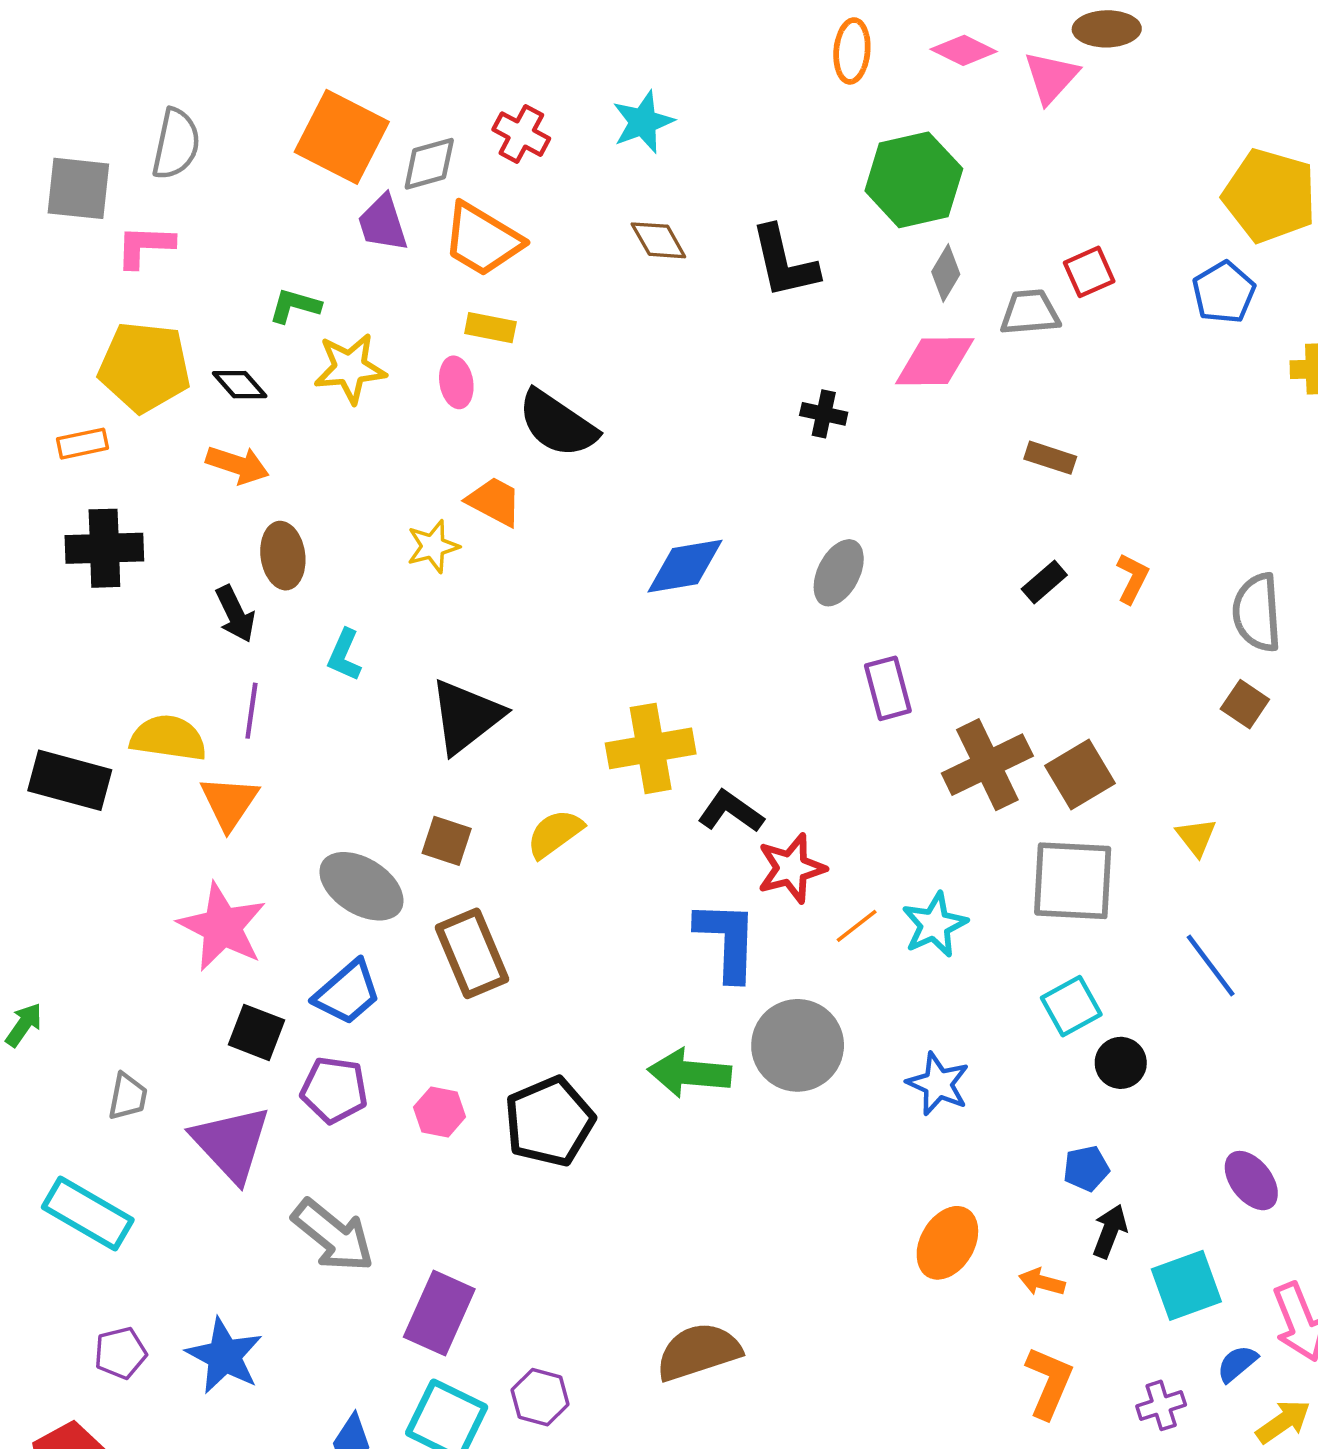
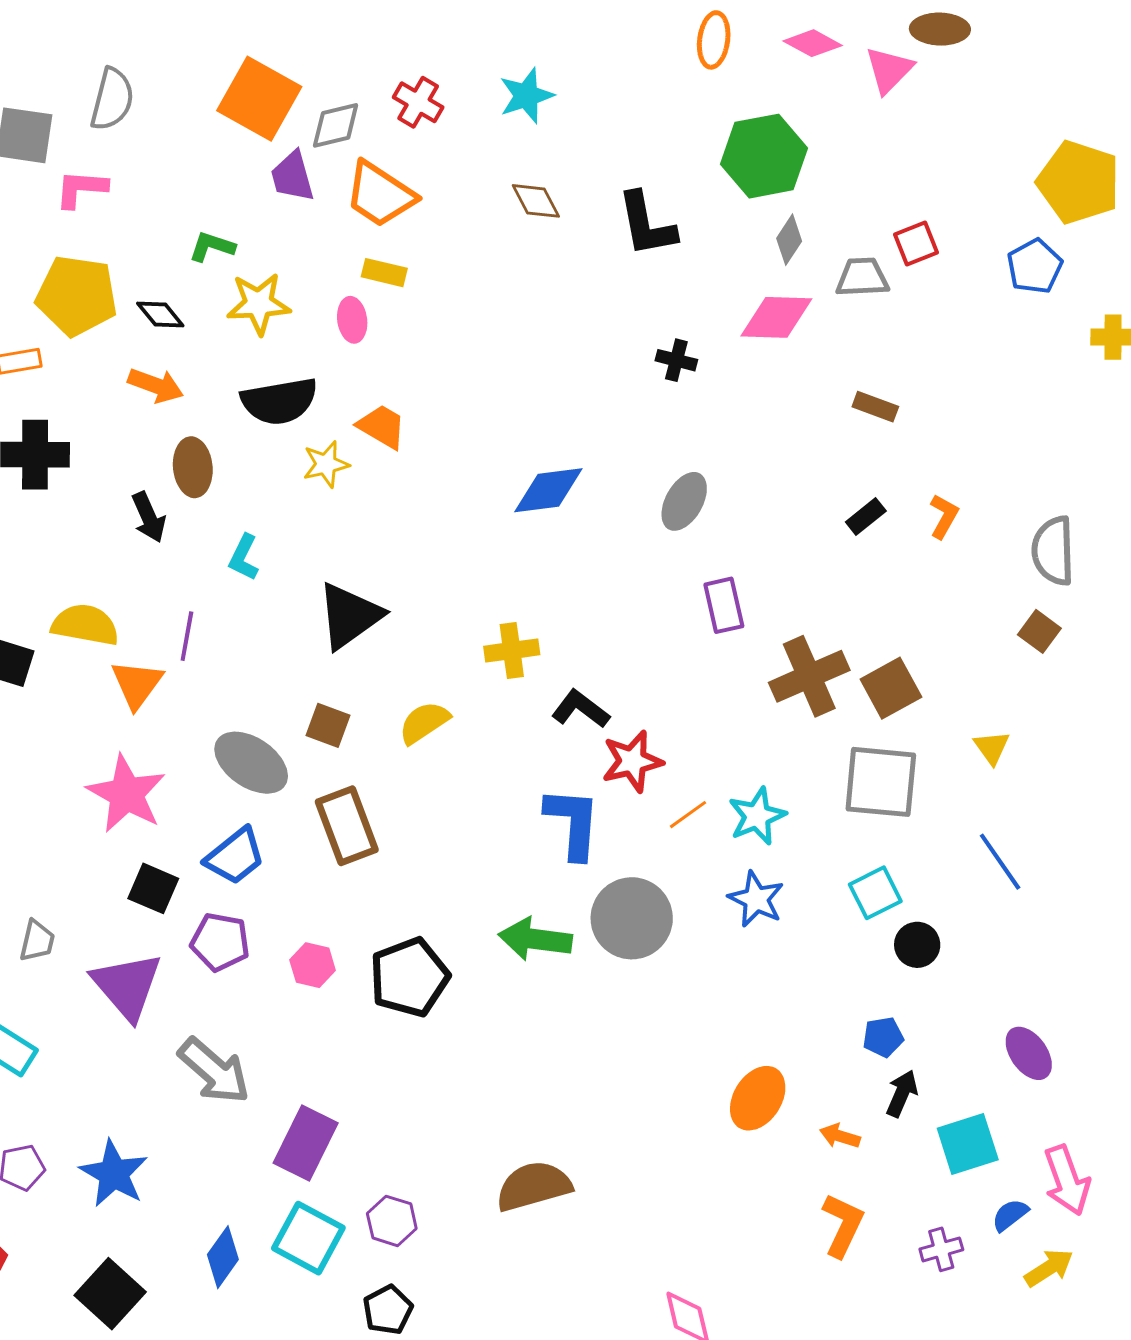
black semicircle: (557, 424) -> (279, 401), moved, turned -46
purple line: (251, 711) -> (187, 636), moved
yellow cross: (651, 748) -> (512, 651), size x0.7
blue star: (938, 1084) -> (756, 899), moved

